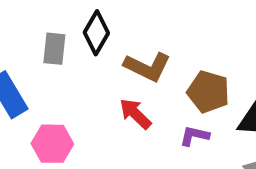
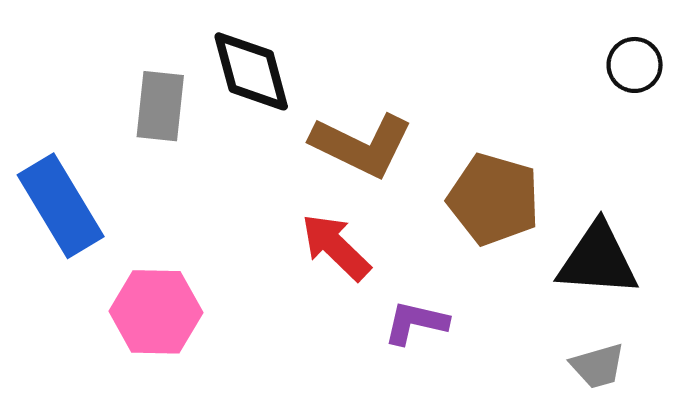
black diamond: (96, 33) -> (251, 71), turned -45
purple L-shape: (194, 136) -> (416, 323), moved

